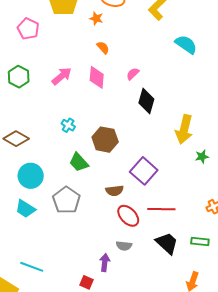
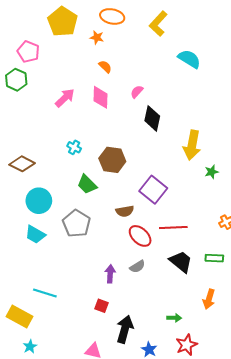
green hexagon: (19, 77) -> (16, 80), moved
gray semicircle: (124, 246) -> (137, 267), turned -35
purple arrow: (105, 263) -> (110, 274), moved

